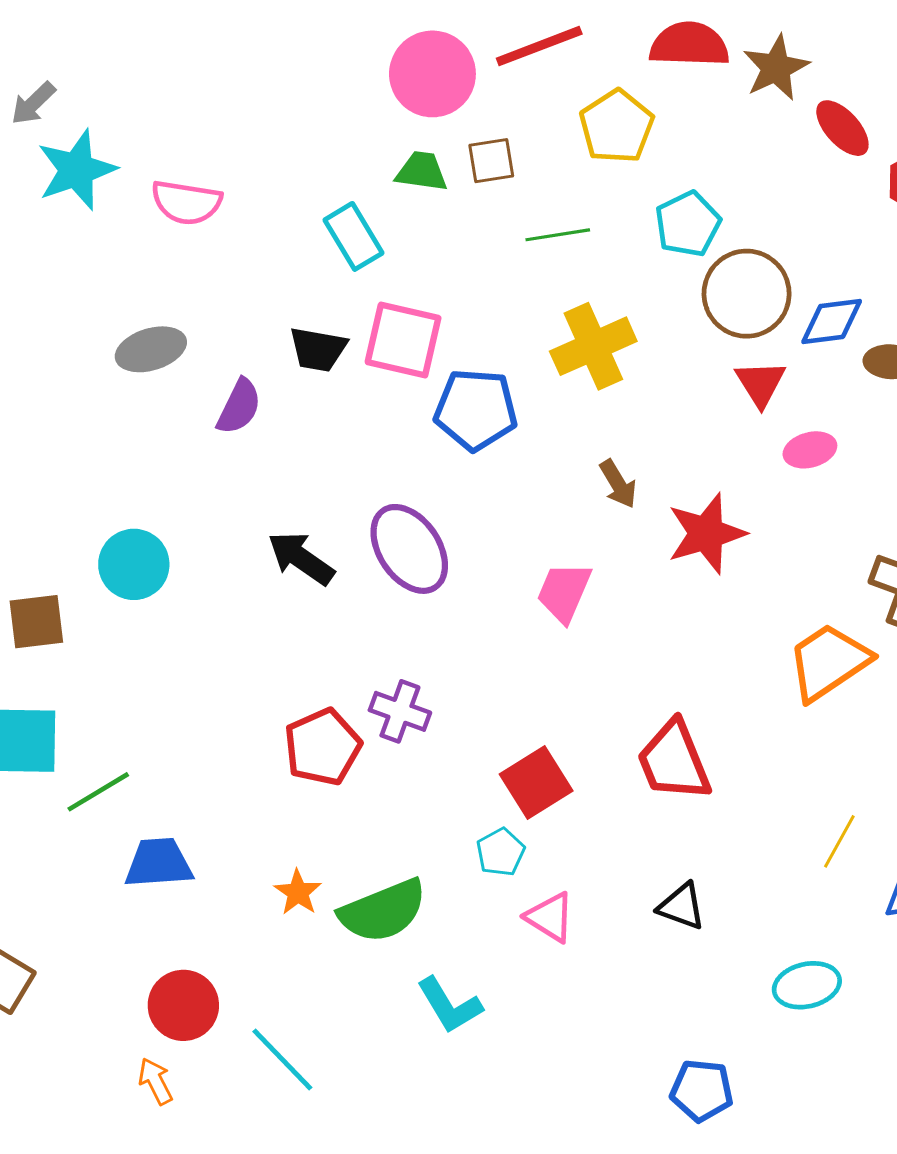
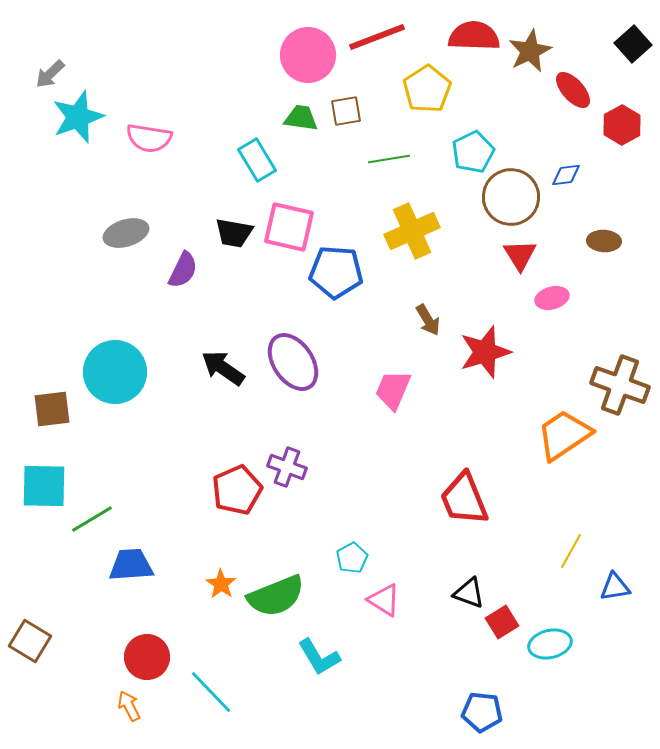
blue diamond: (832, 321) -> (566, 175), moved, size x0.7
cyan circle: (134, 564) -> (115, 372), size x1.4
red square: (536, 783) -> (502, 622), moved, size x0.7

